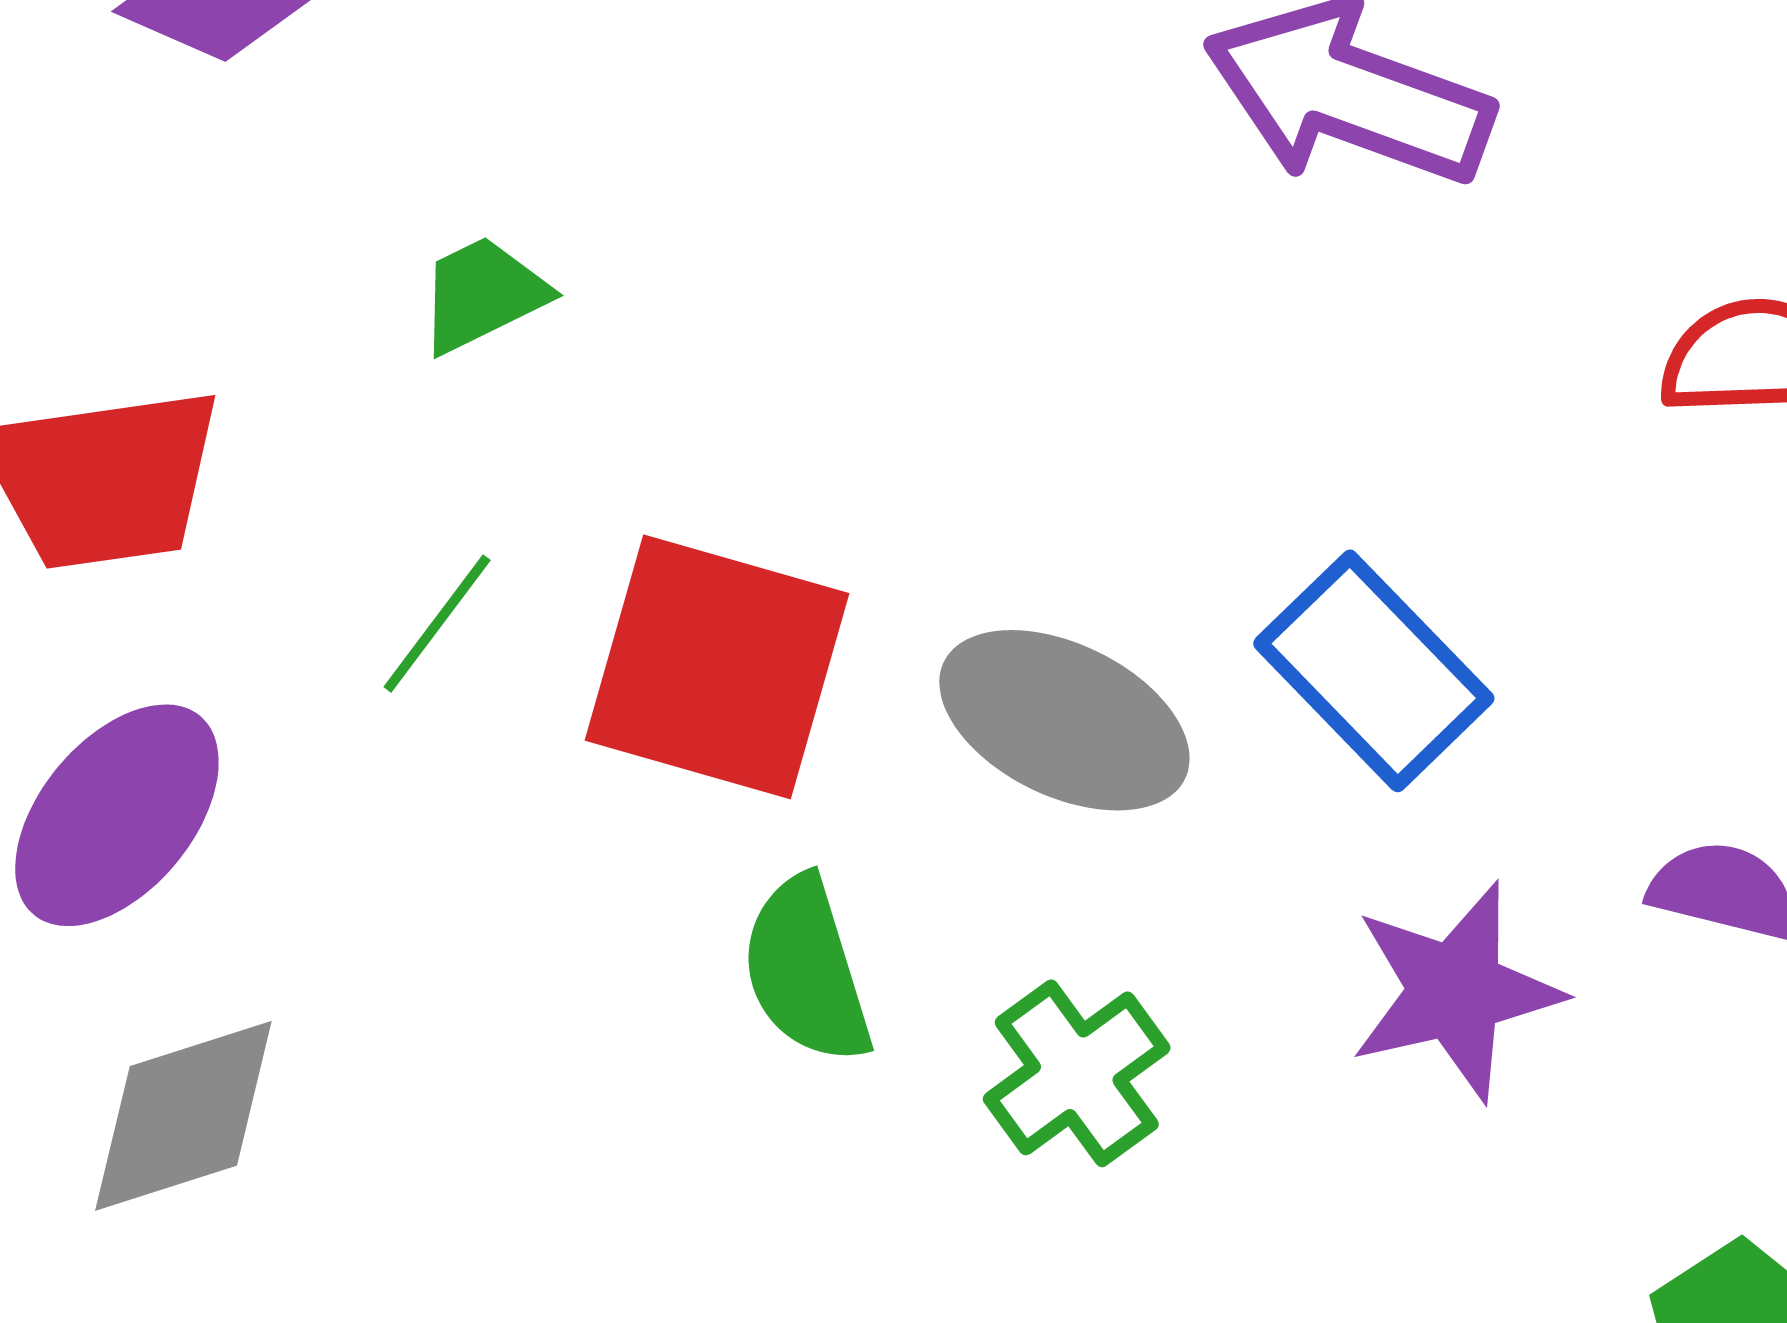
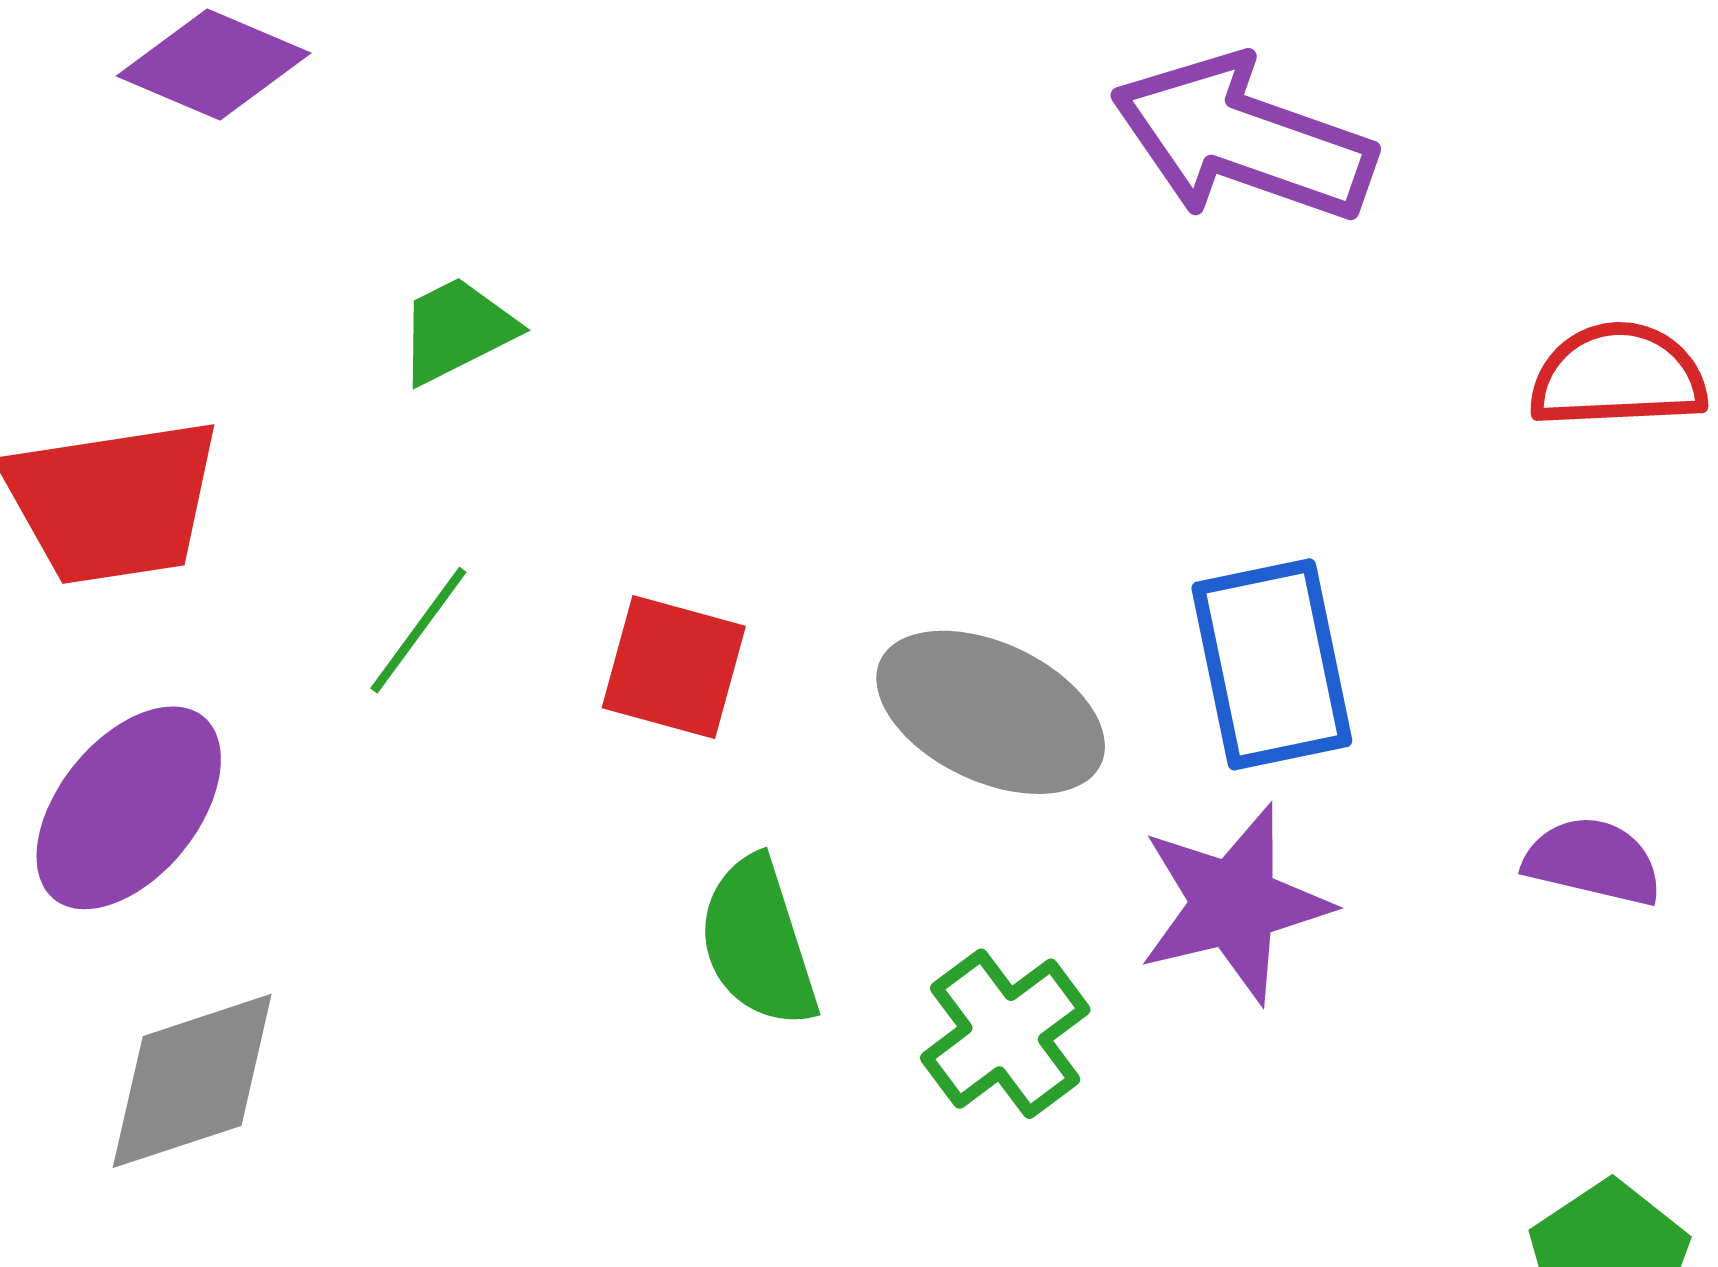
red square: (717, 667) -> (674, 667), size x0.6
blue rectangle: (1374, 671) -> (1272, 664), turned 33
purple star: (1455, 991) -> (1234, 904), moved

